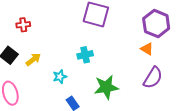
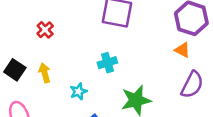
red cross: (23, 25) -> (45, 30), moved, turned -32
yellow arrow: (33, 59) -> (45, 73), turned -63

